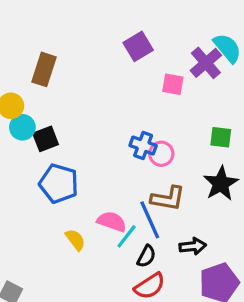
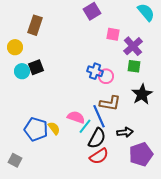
purple cross: (206, 63) -> (133, 46), moved
cyan circle: (22, 127) -> (22, 71), moved
green square: (221, 137) -> (134, 66), moved
blue pentagon: (59, 183) -> (36, 129), moved
black semicircle: (146, 256) -> (97, 138), size x1.5

